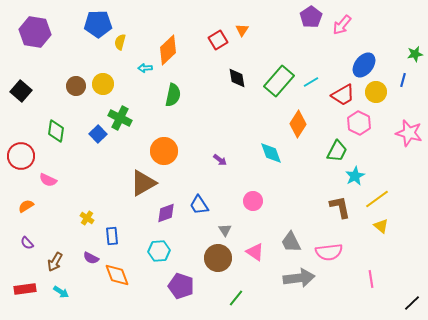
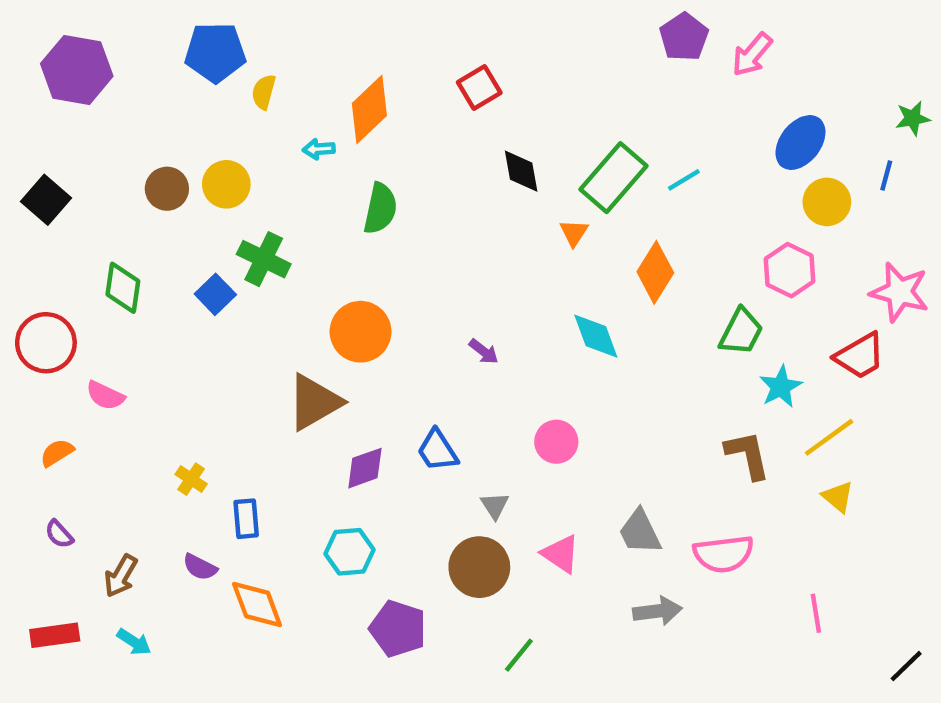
orange triangle: (242, 30) -> (574, 233), moved
red trapezoid: (343, 95) -> (860, 356), moved
gray arrow: (299, 278) -> (657, 611), size x0.7

